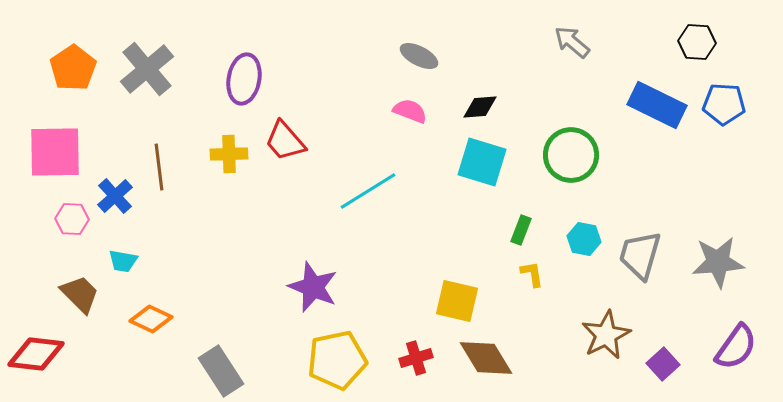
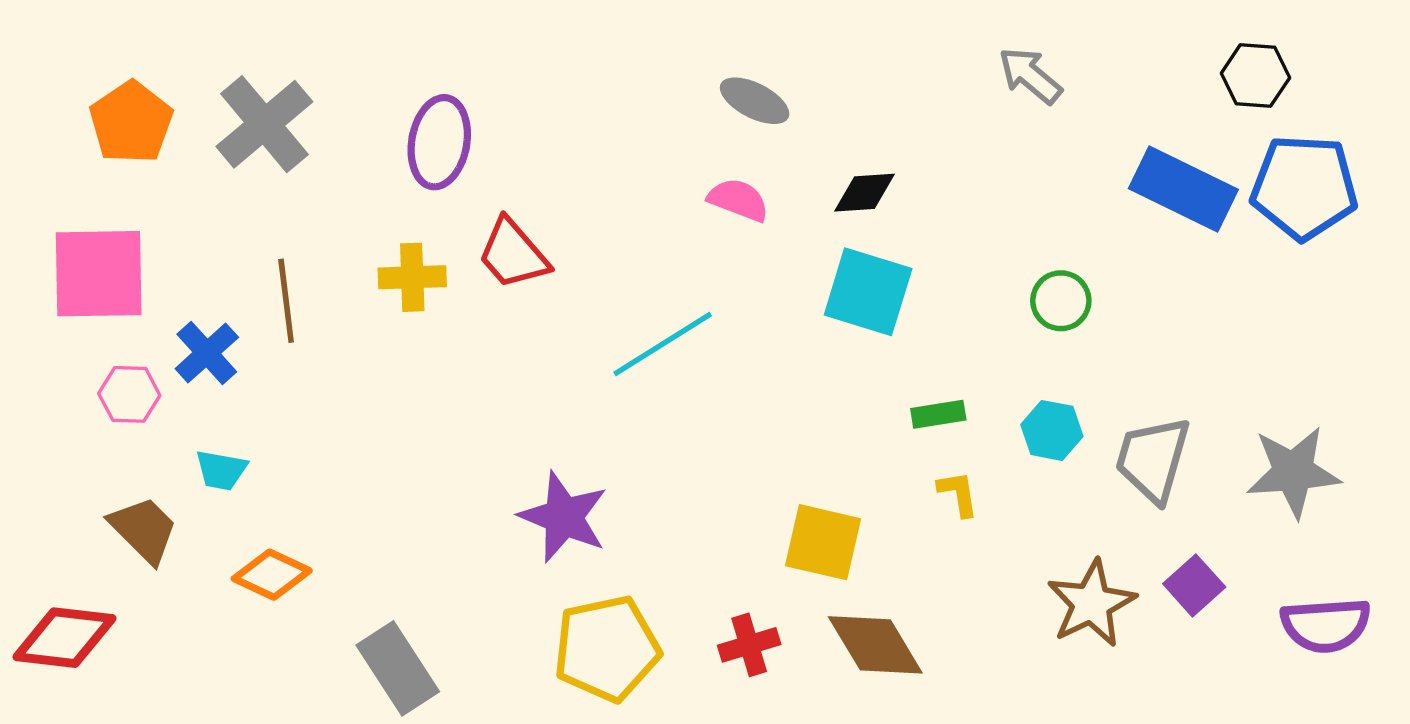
blue pentagon: (724, 104) -> (1304, 187), size x1.4
green circle: (571, 155) -> (1061, 301), moved, size x0.6
green rectangle: (521, 230) -> (938, 414), turned 60
purple semicircle: (736, 347) -> (1326, 625), turned 51
purple square: (663, 364) -> (1194, 585), moved

